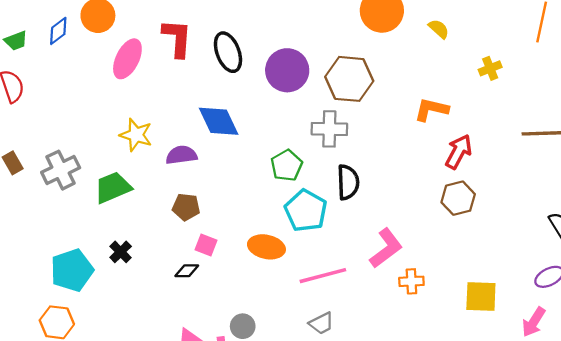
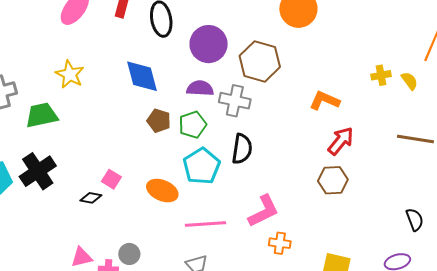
yellow semicircle: (439, 29) -> (410, 81), moved
purple semicircle: (181, 155) -> (200, 88), moved
brown pentagon: (186, 207) -> (159, 121), moved
black cross: (121, 252) -> (38, 171), size x1.8

